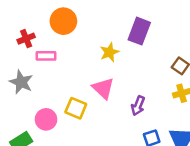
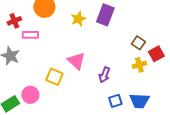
yellow star: (109, 52) -> (78, 19), moved
pink circle: (46, 119) -> (30, 95), moved

